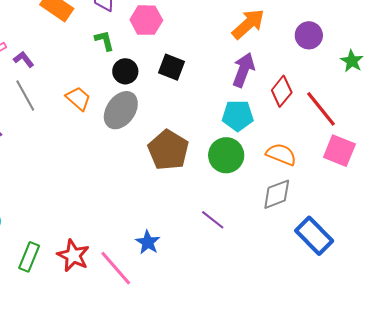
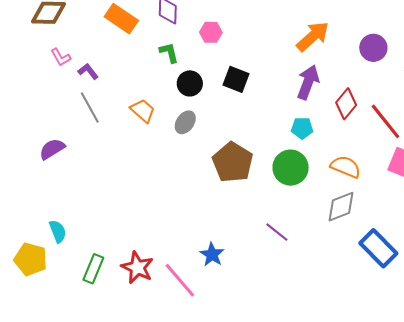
pink hexagon: (146, 20) -> (211, 32), size x0.7
gray ellipse: (121, 110) -> (185, 122), size x0.6
cyan pentagon: (238, 116) -> (302, 128), size x0.7

